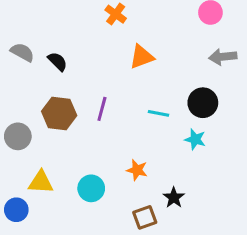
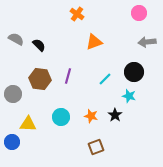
cyan line: (158, 113) -> (105, 79), turned -56
cyan circle: (91, 188) -> (61, 117), moved
black star: (174, 198) -> (115, 115), moved

